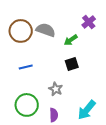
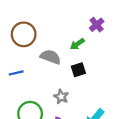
gray semicircle: (46, 30) -> (50, 57), moved
blue line: (26, 67) -> (16, 73), moved

